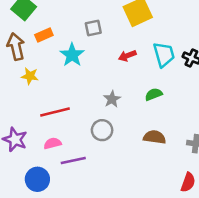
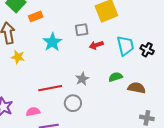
gray square: (93, 28) -> (82, 30), moved
orange rectangle: (44, 35) -> (36, 16), moved
red line: (55, 112) -> (50, 88), moved
brown semicircle: (155, 137) -> (137, 88), moved

